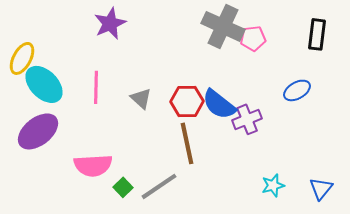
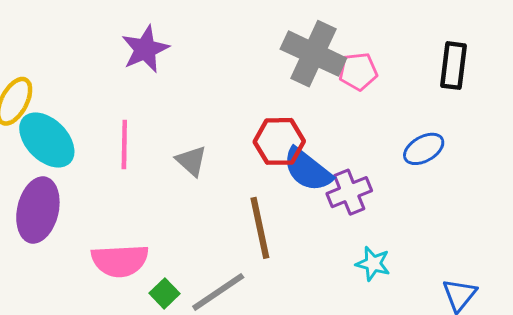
red hexagon: (187, 101) -> (279, 141), moved
purple ellipse: (38, 131) -> (38, 210), turned -39
cyan star: (273, 185) -> (373, 264), moved, turned 30

